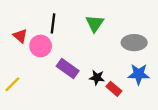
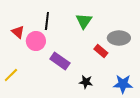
blue star: (139, 74) -> (123, 84), moved
black star: (97, 78) -> (86, 82), moved
red rectangle: (114, 89) -> (101, 51), moved

